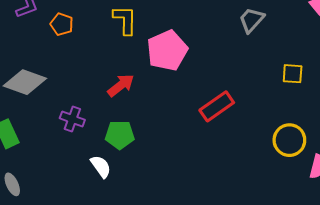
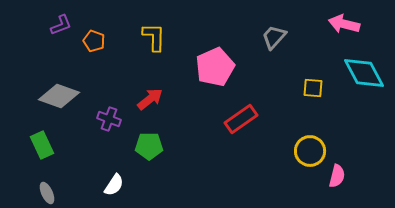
pink pentagon: (167, 51) -> (215, 67), moved
purple cross: (72, 119) -> (109, 119), moved
white semicircle: (101, 166) -> (114, 185), moved, turned 70

